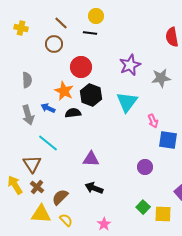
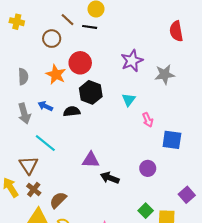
brown line: (61, 23) -> (68, 20), moved
orange star: (64, 91) -> (56, 74), moved
cyan triangle: (127, 102) -> (129, 100), size x0.6
pink arrow: (153, 121) -> (148, 120), moved
black arrow: (94, 188) -> (110, 178), moved

